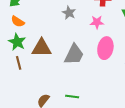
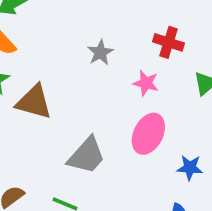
gray trapezoid: (74, 54) -> (87, 156), moved

